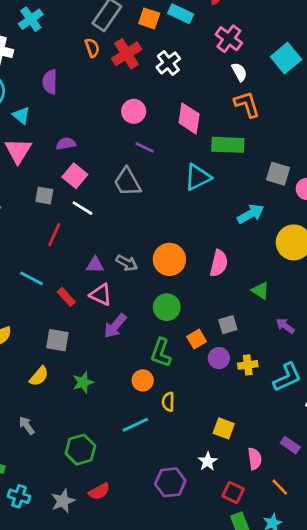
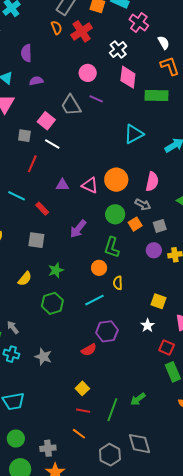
pink cross: (229, 39) -> (139, 22), moved
white cross: (168, 63) -> (118, 49), moved
purple semicircle: (66, 144) -> (36, 81), moved
cyan triangle: (198, 177) -> (134, 134), moved
gray trapezoid: (127, 182) -> (71, 105), moved
gray arrow: (127, 263) -> (143, 204), moved
pink triangle: (101, 295) -> (90, 185), moved
orange square: (197, 339) -> (135, 224), moved
yellow semicircle: (39, 376) -> (25, 279), moved
gray arrow: (27, 425) -> (13, 327), moved
green hexagon: (80, 450) -> (52, 303), moved
purple hexagon: (170, 482) -> (107, 331), moved
red semicircle: (99, 491) -> (89, 350), moved
gray star: (63, 501) -> (43, 357), turned -30

